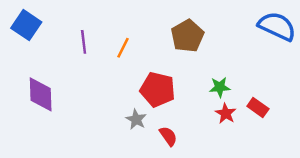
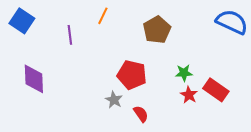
orange line: (123, 48) -> (103, 16), moved
red rectangle: (258, 107) -> (216, 90), size x1.4

